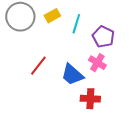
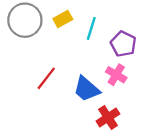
red cross: (90, 99) -> (108, 117), turned -36

